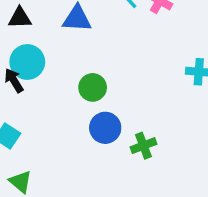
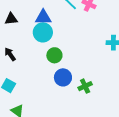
cyan circle: (27, 62) -> (43, 32), moved

